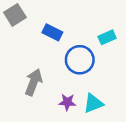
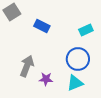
blue circle: (80, 60) -> (78, 59), moved
purple star: (67, 102) -> (46, 79), moved

